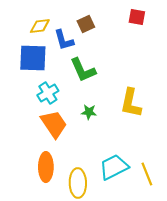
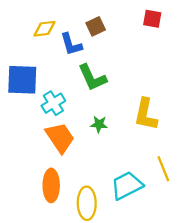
blue square: (33, 58) -> (22, 80), moved
yellow line: (147, 174) -> (163, 169), moved

